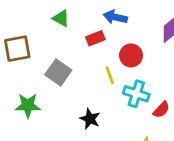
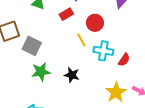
gray square: (58, 72) -> (32, 46), moved
green star: (28, 105) -> (41, 72), moved

